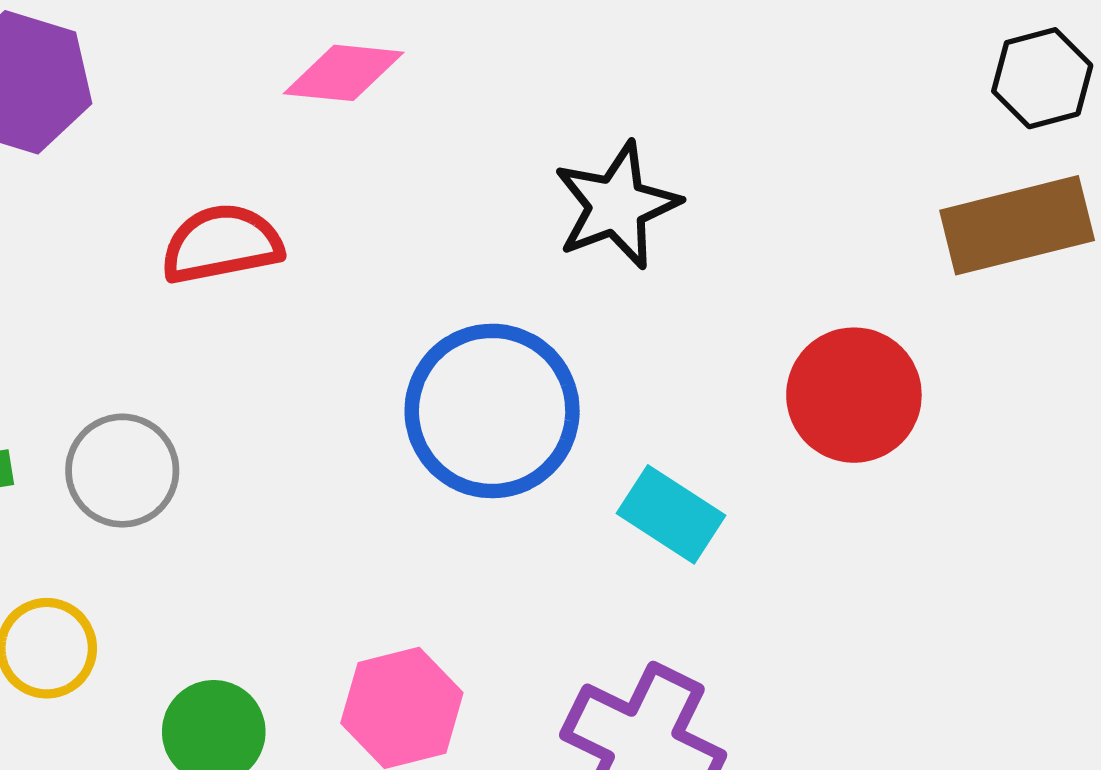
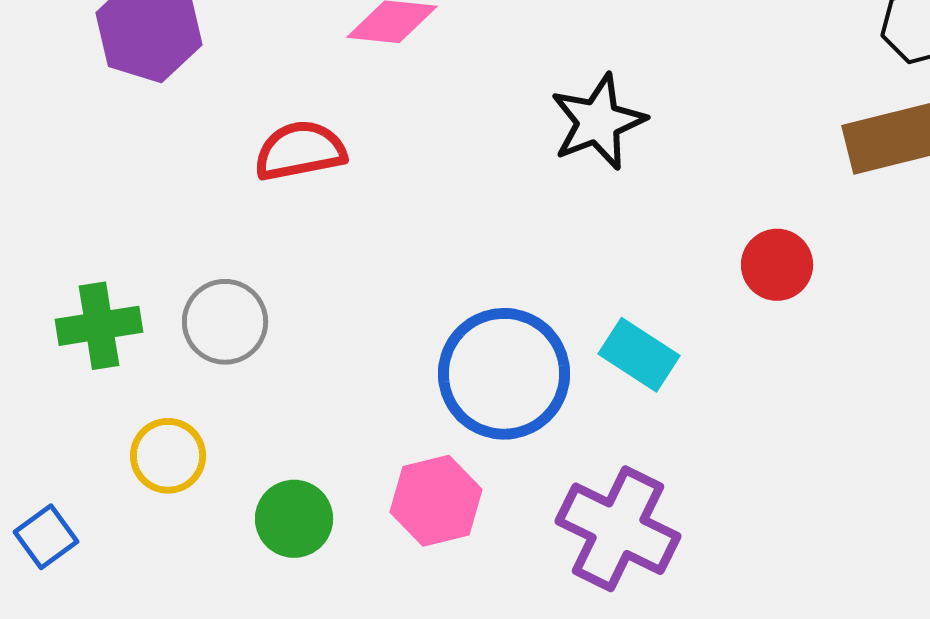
red circle: (854, 395) -> (777, 265), size x0.7
blue circle: (492, 411) -> (504, 374), moved

